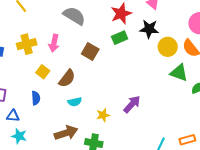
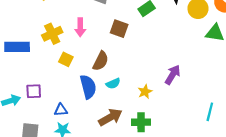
yellow square: (43, 72) -> (66, 59), moved
blue semicircle: (36, 98) -> (88, 87), moved, size x1.6
blue triangle: (13, 116) -> (61, 110), moved

